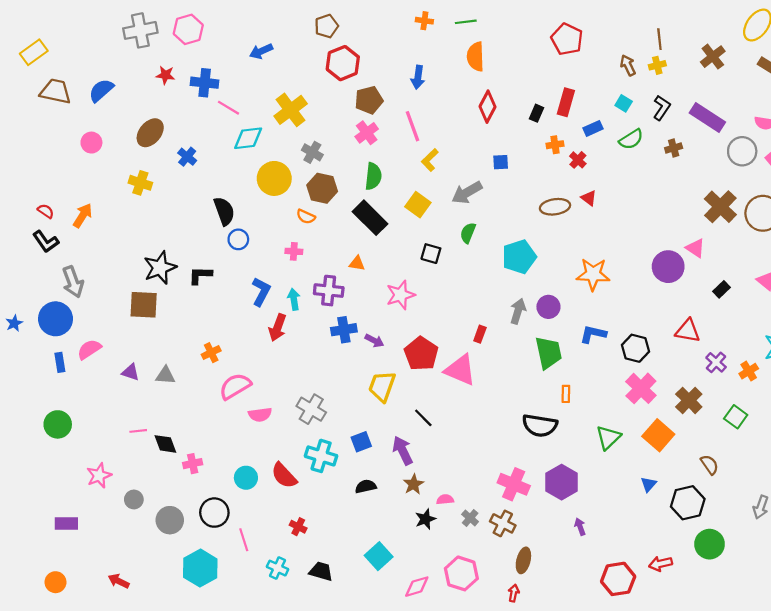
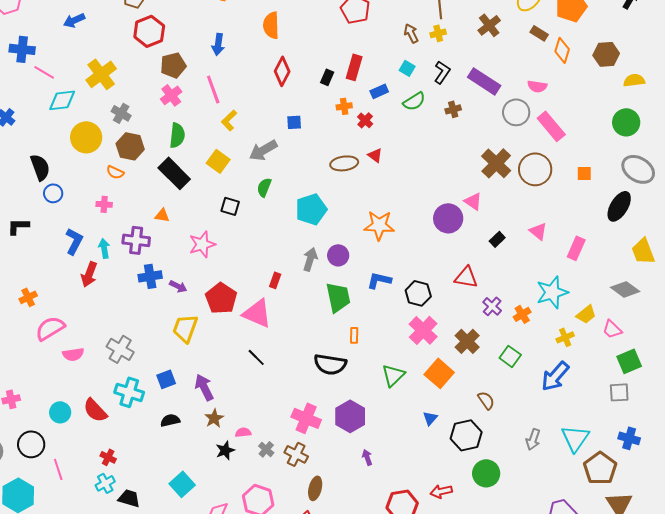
black line: (423, 418) -> (256, 357), moved
cyan cross: (277, 568) -> (105, 483), moved, turned 36

